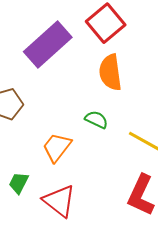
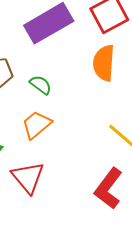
green semicircle: (96, 120) -> (41, 85), moved

